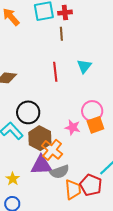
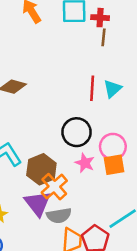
brown line: (61, 34) -> (104, 37), moved
red line: (55, 72) -> (92, 88), moved
black circle: (28, 112) -> (77, 132), moved
purple triangle: (41, 165) -> (38, 203), turned 45

